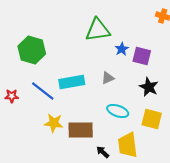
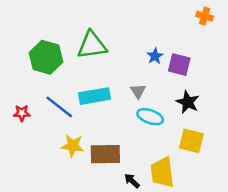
green triangle: (98, 30) -> (92, 45), moved
gray triangle: (108, 78) -> (138, 91), turned -40
cyan ellipse: (118, 111) -> (150, 117), moved

